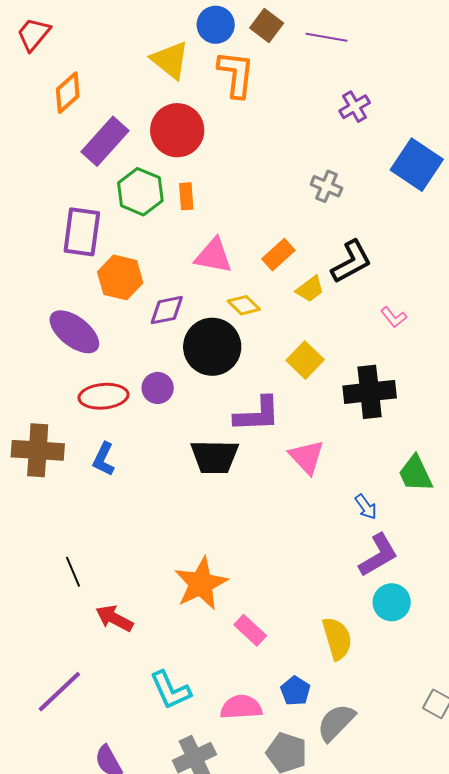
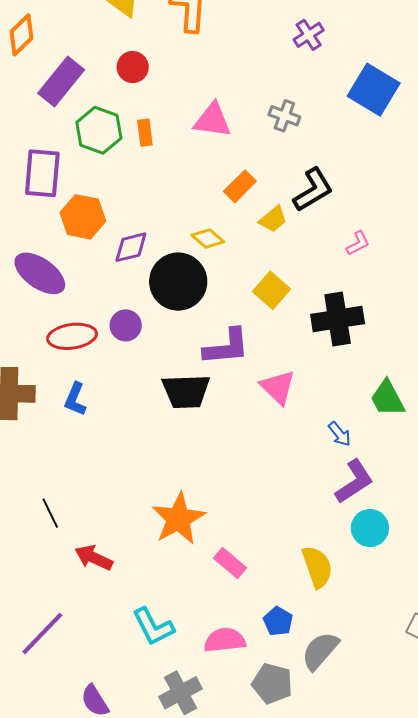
red circle: (177, 130) -> (133, 67), size x0.6
pink triangle: (213, 256) -> (213, 120), moved
pink L-shape: (394, 317) -> (358, 243), turned -76

